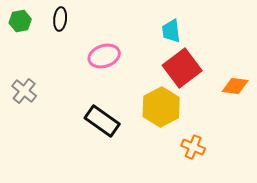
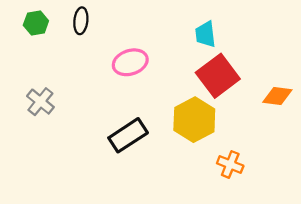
black rectangle: (102, 121) -> (128, 135), turned -68

